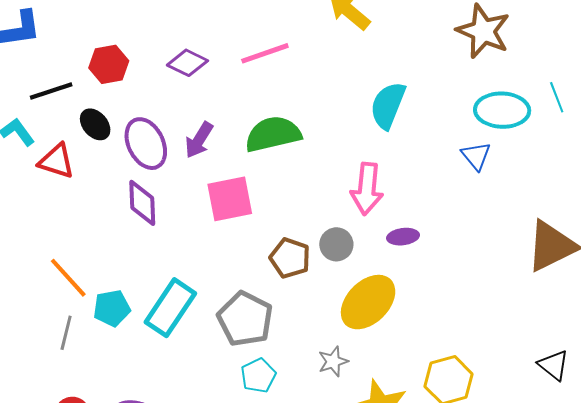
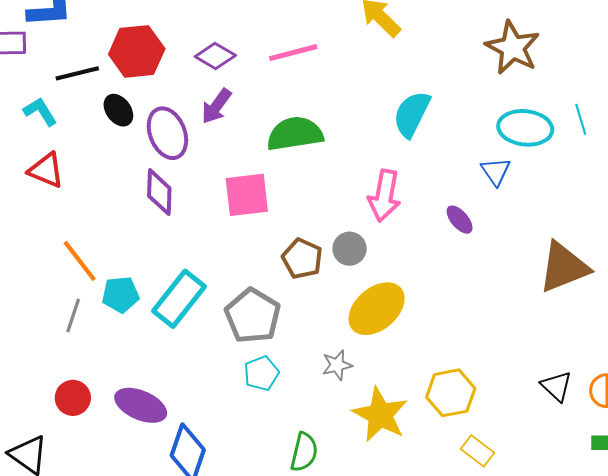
red hexagon: (109, 64) -> (137, 51), size x1.4
purple arrow: (199, 140) -> (216, 106), moved
red triangle: (56, 161) -> (46, 170), moved
purple ellipse: (403, 237) -> (460, 220), moved, turned 52

